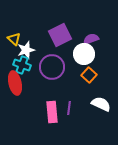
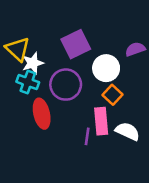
yellow triangle: (14, 39) -> (18, 49), size x1.5
purple semicircle: (91, 39) -> (135, 49), moved
red ellipse: (15, 83) -> (42, 114), moved
pink rectangle: (52, 112) -> (101, 121), moved

